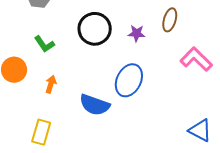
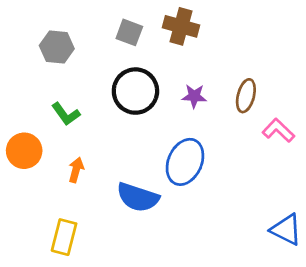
brown ellipse: (170, 20) -> (246, 96), moved
pink L-shape: (196, 59) -> (278, 130), size x0.7

